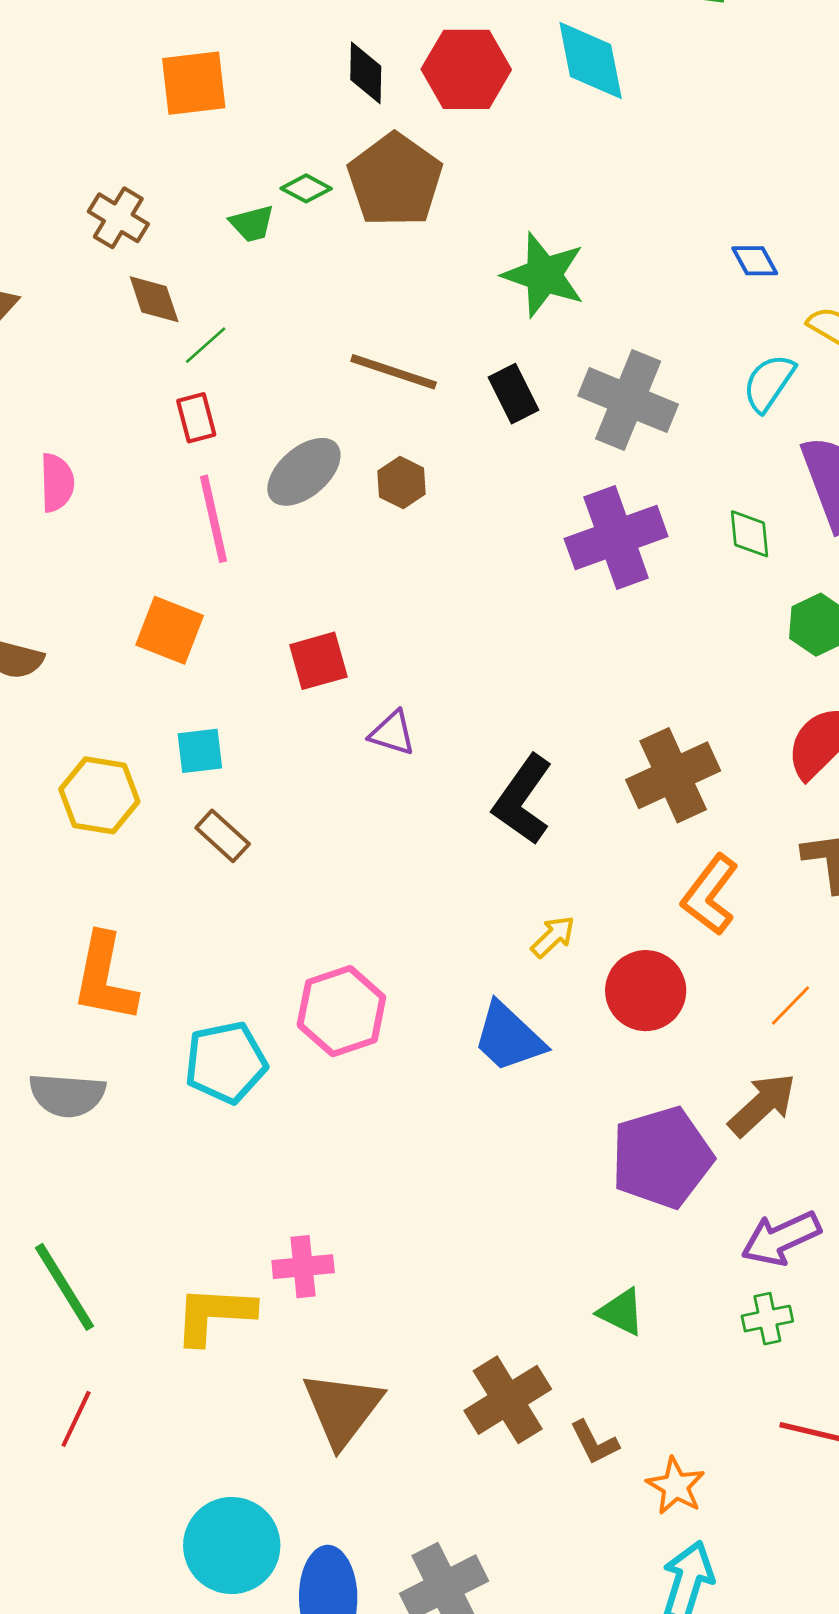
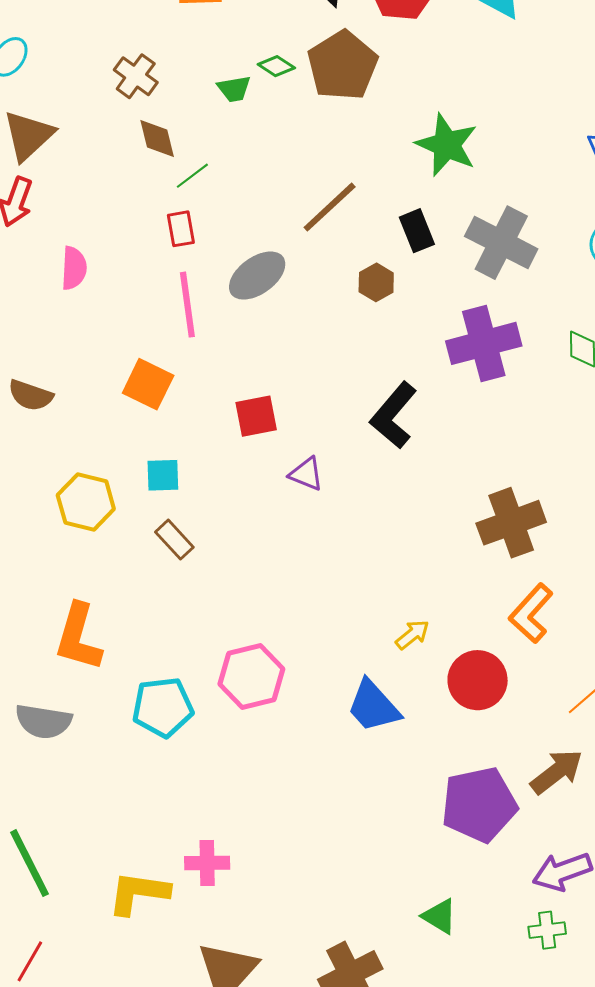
brown line: (394, 372) -> (330, 207), turned -66
brown hexagon: (402, 483) -> (376, 282), moved
black L-shape: (523, 800) -> (394, 415), moved

